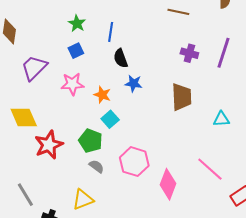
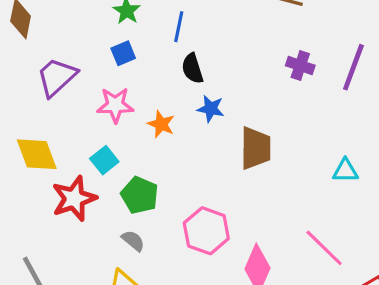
brown trapezoid: (182, 97) -> (256, 148), moved
cyan square: (110, 119) -> (104, 160), moved
gray semicircle: (96, 166) -> (133, 241), moved

